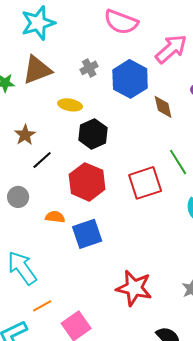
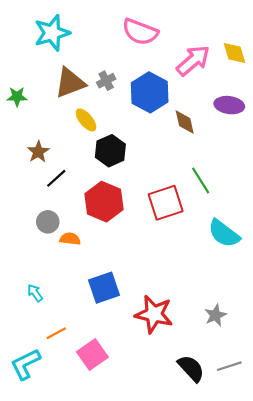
brown triangle: (37, 70) -> (70, 83), moved
yellow ellipse: (70, 105) -> (86, 120), turned 40
gray circle: (18, 197) -> (48, 222), moved
blue square: (87, 234) -> (104, 288), moved
cyan arrow: (22, 268) -> (35, 293), size x0.5

